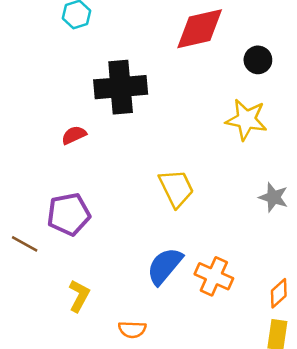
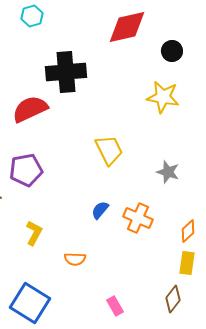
red semicircle: (74, 135) -> (30, 109), size x1.8
gray star: (273, 197) -> (168, 172), moved
blue semicircle: (165, 266) -> (100, 210), size x0.6

